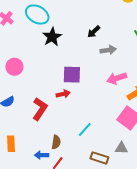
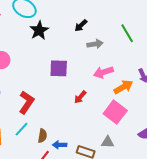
red arrow: (63, 94) -> (80, 97), moved, turned 144
cyan line: (85, 130) -> (22, 129), moved
blue arrow: (42, 155) -> (60, 145), moved

